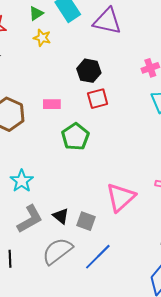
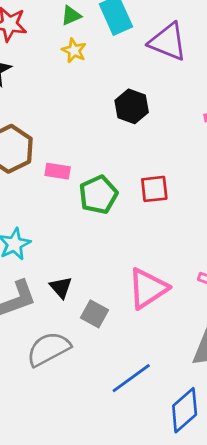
red square: (98, 99) -> (154, 189), moved
pink rectangle: (52, 104) -> (58, 171), moved
black triangle: (61, 216) -> (61, 287), moved
blue line: (98, 257) -> (131, 378), moved

